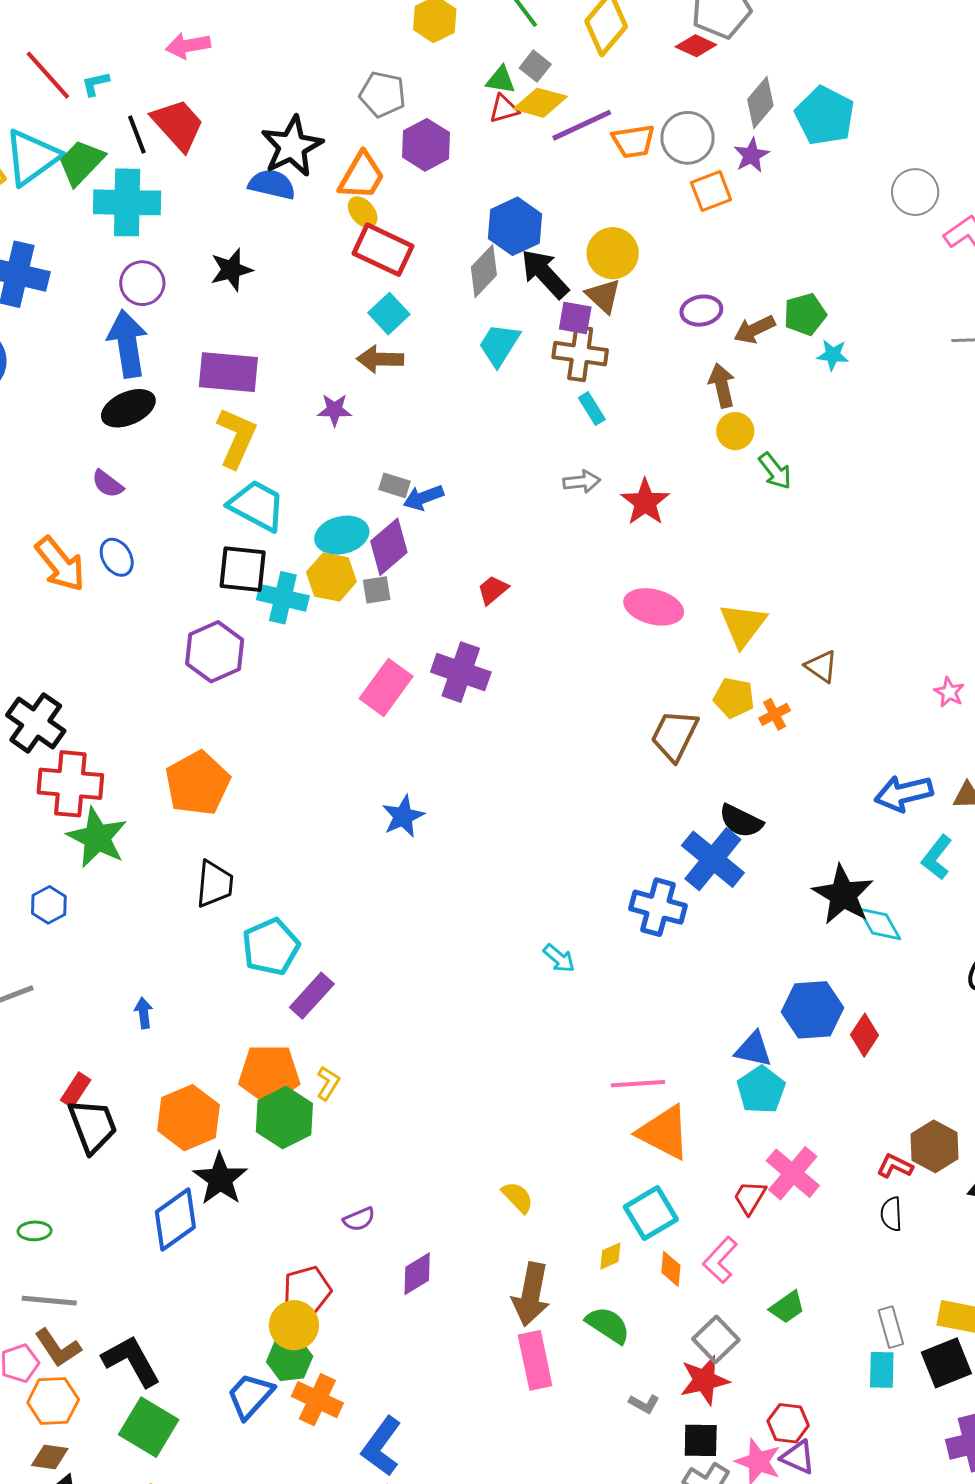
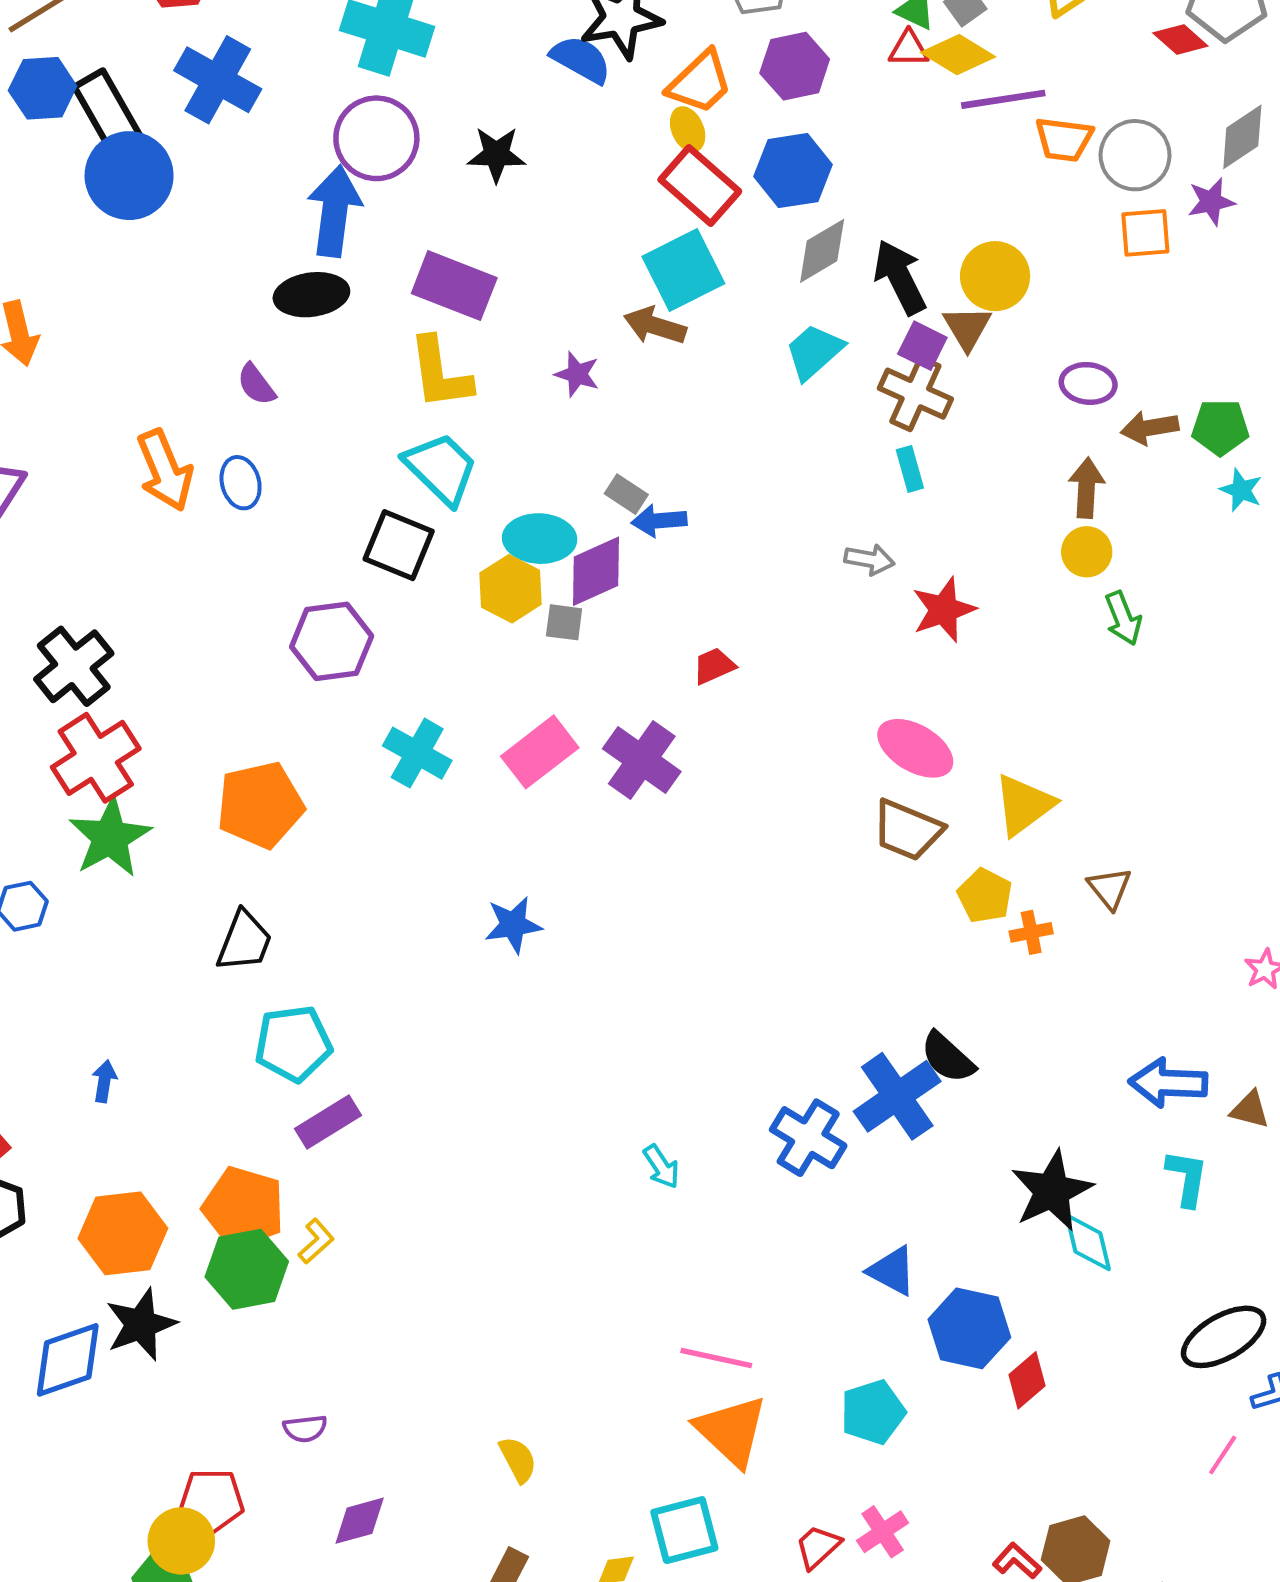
blue hexagon: (515, 226) -> (793, 171), moved
purple circle: (142, 283) -> (376, 138), size x1.4
cyan square: (389, 314) -> (683, 270), size x1.5
yellow L-shape: (236, 438) -> (440, 373), turned 132
cyan cross: (283, 598) -> (417, 753), moved
brown trapezoid: (674, 735) -> (907, 830), moved, turned -110
red cross: (70, 784) -> (96, 758), turned 36
cyan L-shape: (937, 857) -> (1187, 1178), turned 135
blue triangle: (753, 1049) -> (892, 1271), moved
pink cross: (793, 1173) -> (883, 1532), size x0.7

